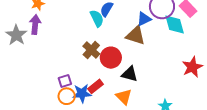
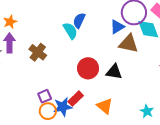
brown triangle: (136, 35) -> (129, 44), moved
brown cross: (91, 50) -> (38, 52), moved
black triangle: (130, 74) -> (114, 72), moved

